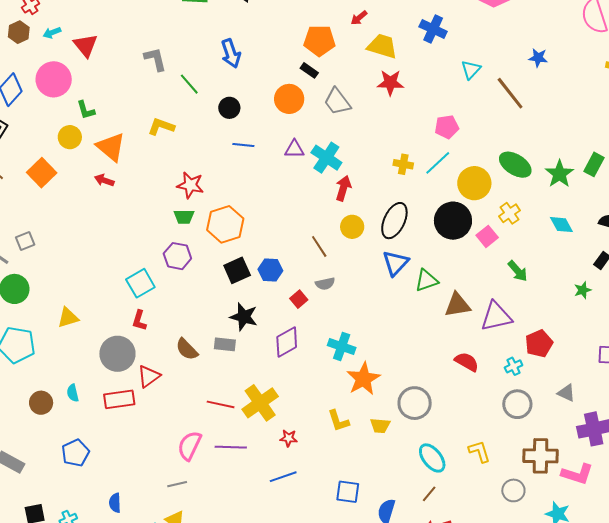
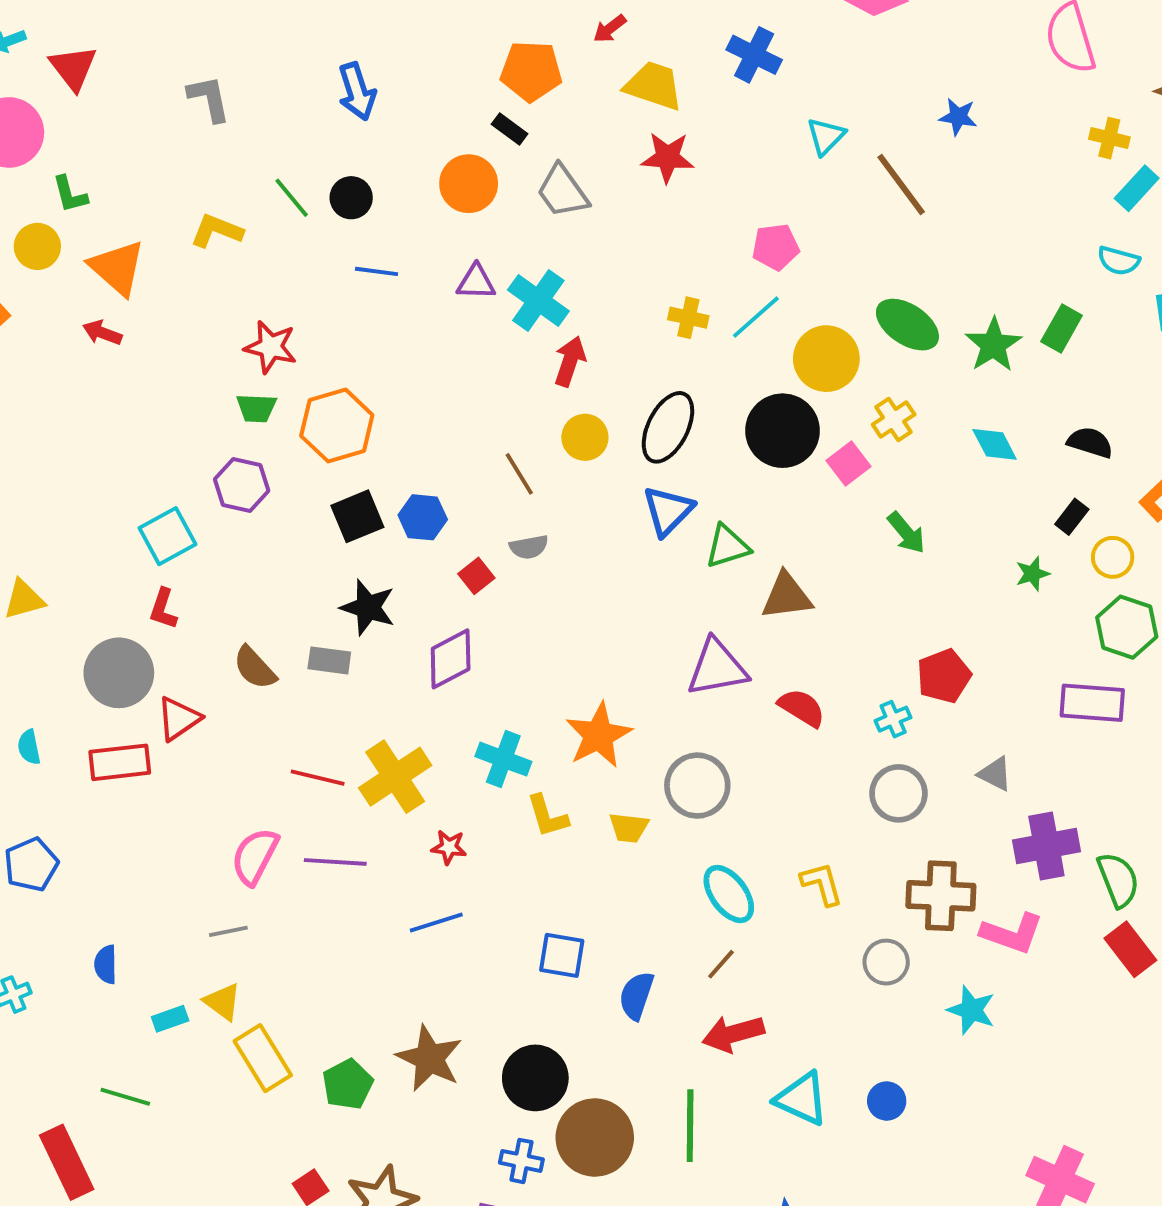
green line: (189, 84) -> (292, 198), moved
purple triangle: (496, 316) -> (717, 668), moved
cyan cross: (342, 346) -> (503, 759), moved

